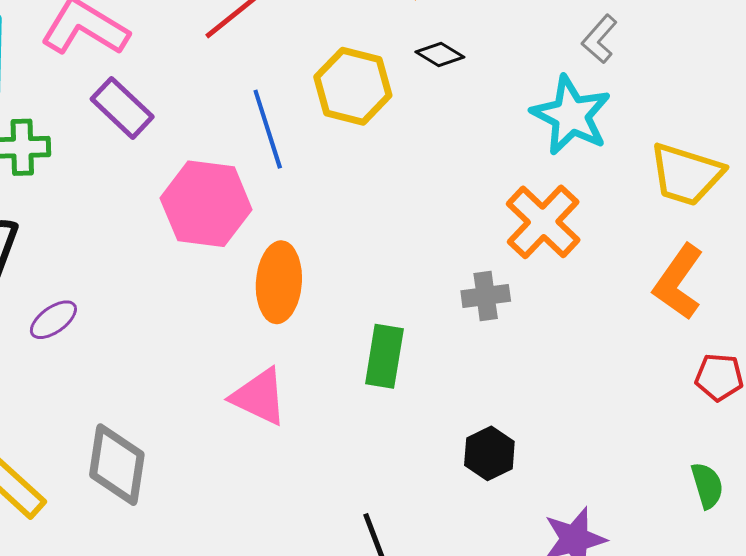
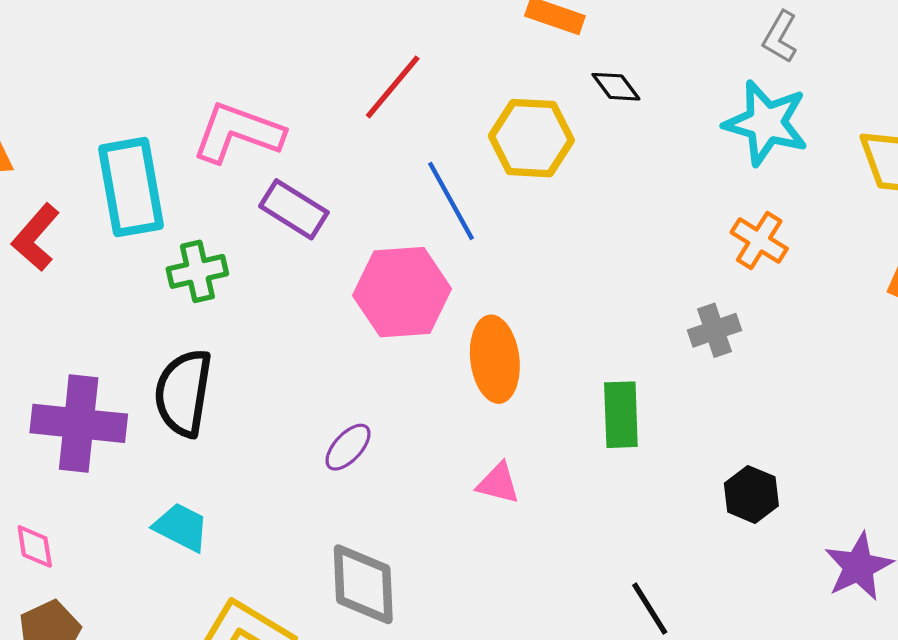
black diamond: (440, 55) -> (616, 87), turned 33
orange cross: (543, 222) -> (759, 241), size x0.7
purple ellipse: (53, 320) -> (348, 447), moved
pink triangle: (259, 397) -> (498, 483), size x0.7

